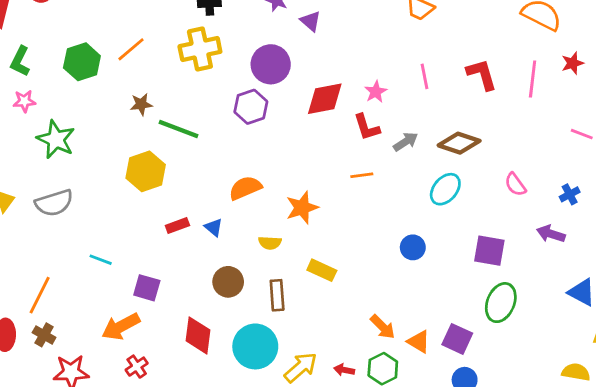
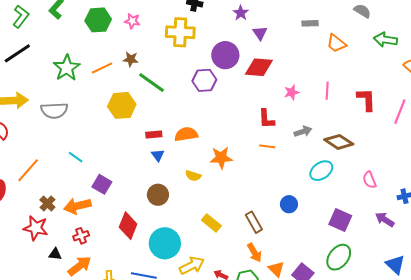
orange line: (131, 49) -> (102, 68), moved
red diamond: (325, 99) -> (259, 67), moved
pink star: (24, 101) -> (132, 21), moved
red L-shape: (367, 127) -> (266, 119), moved
red rectangle: (177, 225) -> (154, 134), moved
yellow rectangle: (322, 270) -> (211, 223), moved
brown rectangle: (277, 295) -> (254, 222), moved, turned -40
brown cross: (44, 335) -> (47, 203), moved

